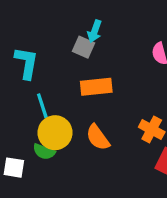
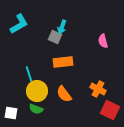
cyan L-shape: (26, 63) -> (19, 24), moved, turned 50
green semicircle: (44, 152) -> (36, 109), moved

